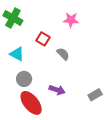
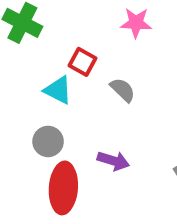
cyan triangle: (17, 54) -> (58, 90), moved
red ellipse: (31, 103) -> (63, 188), turned 45

